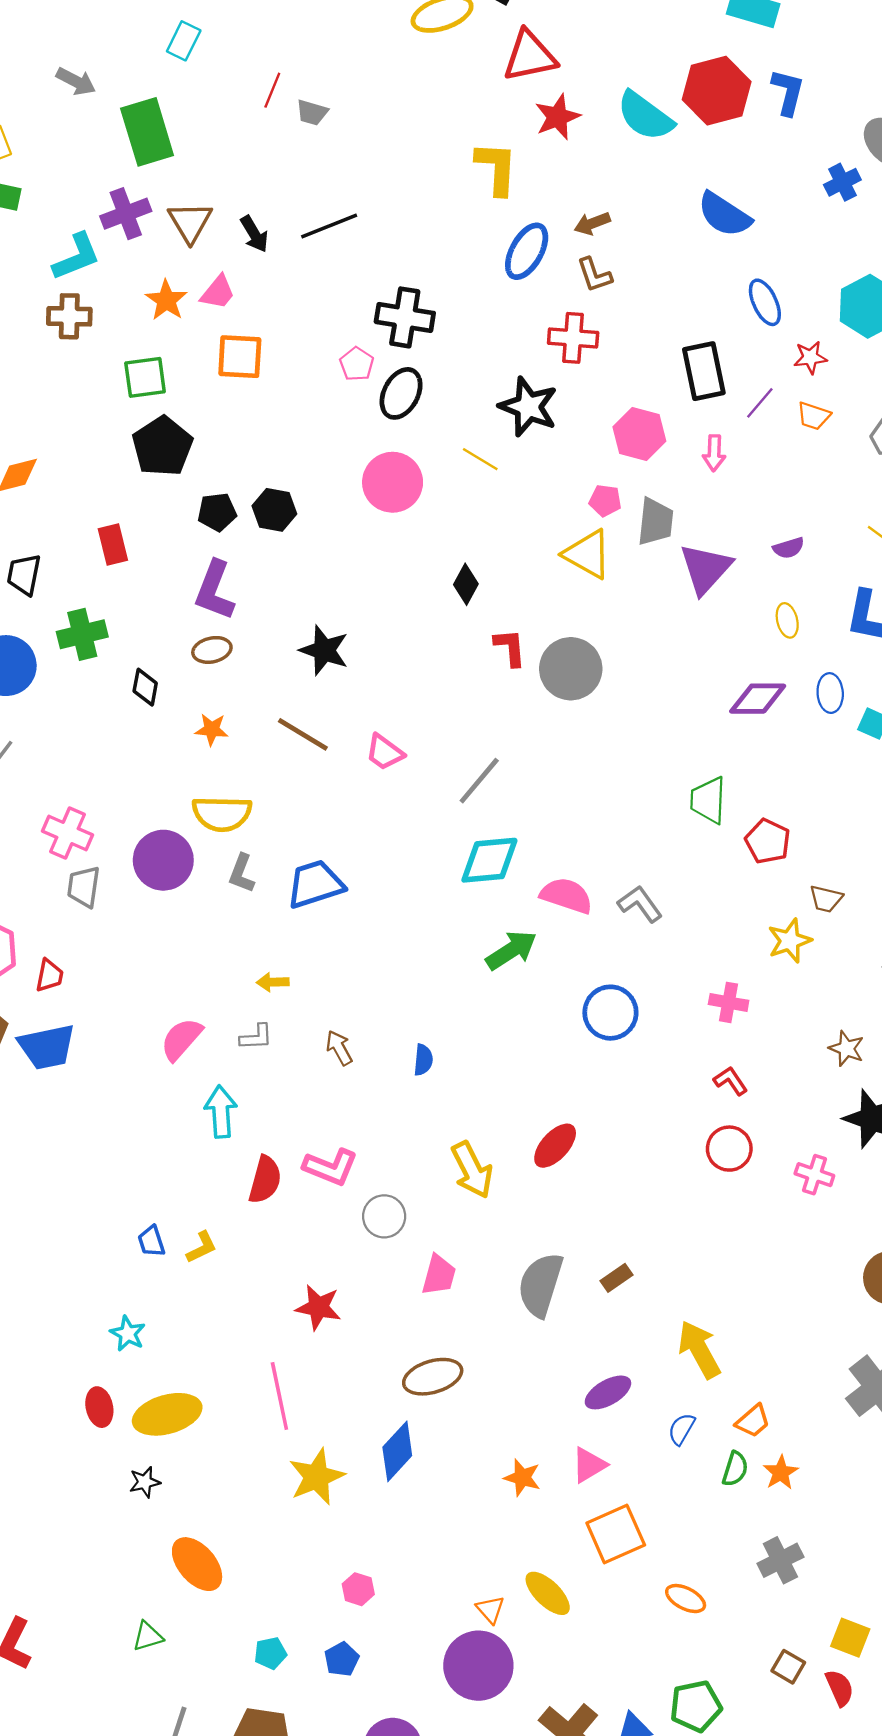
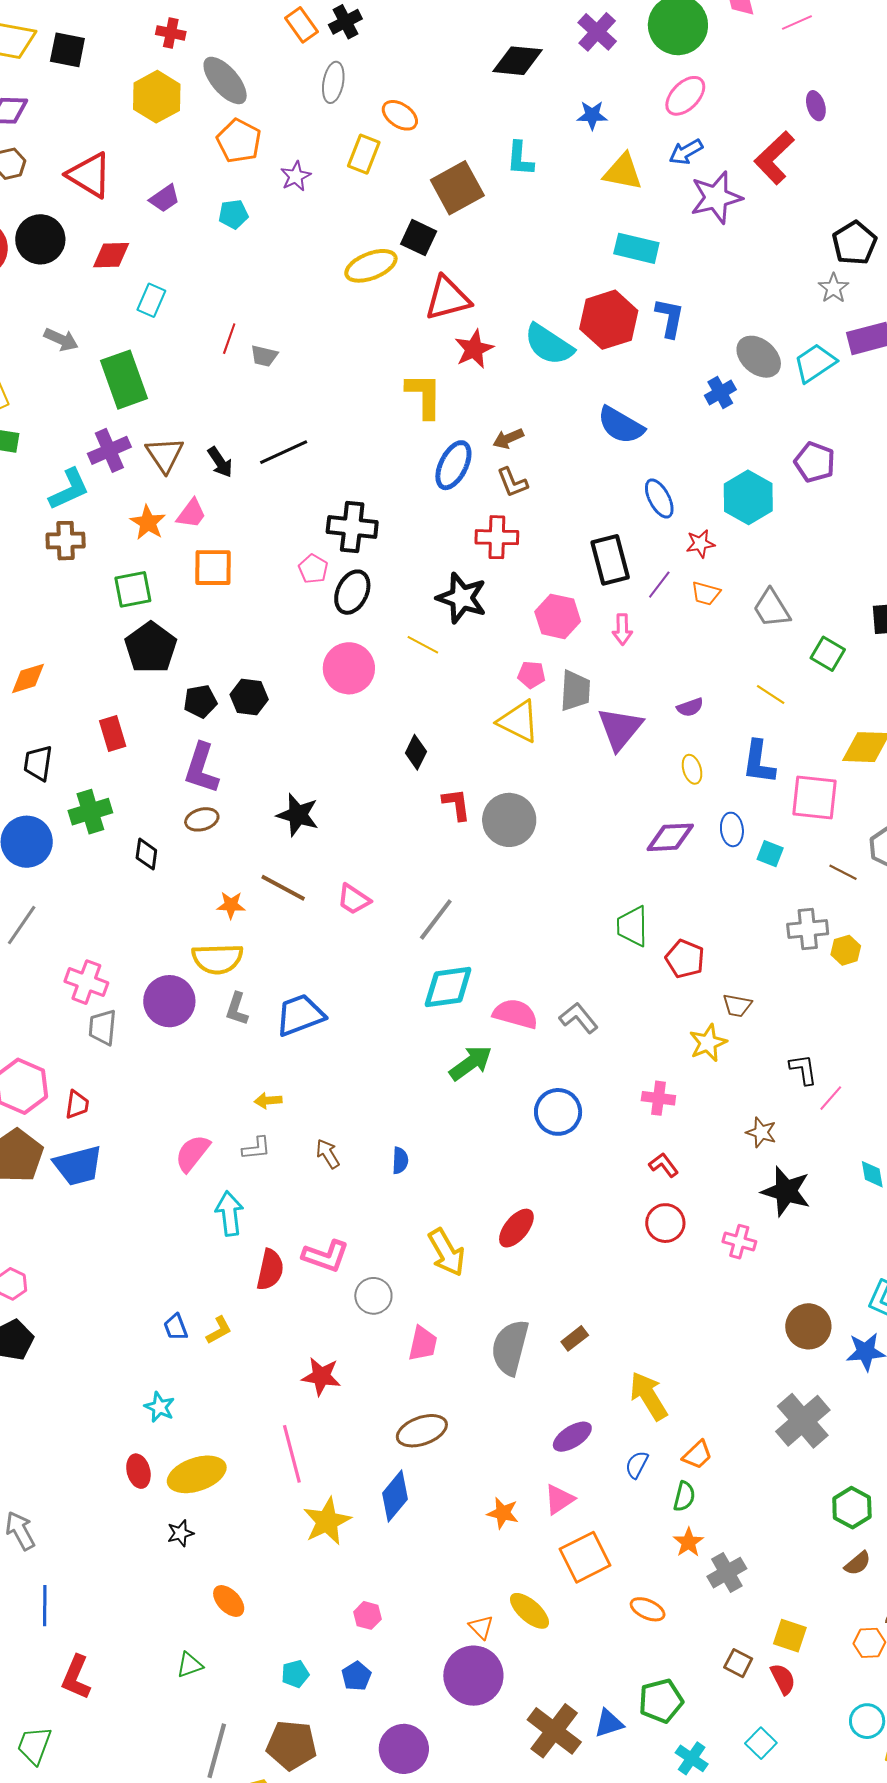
orange star: (212, 729) -> (231, 905), moved
orange star: (781, 1473) -> (688, 1542), moved
orange ellipse: (197, 1564) -> (229, 1601), size x0.7

